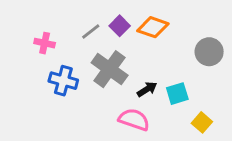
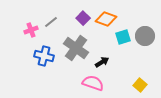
gray line: (91, 32) -> (51, 22), moved
pink cross: (45, 43) -> (31, 30), turned -32
cyan square: (177, 94) -> (123, 37), moved

